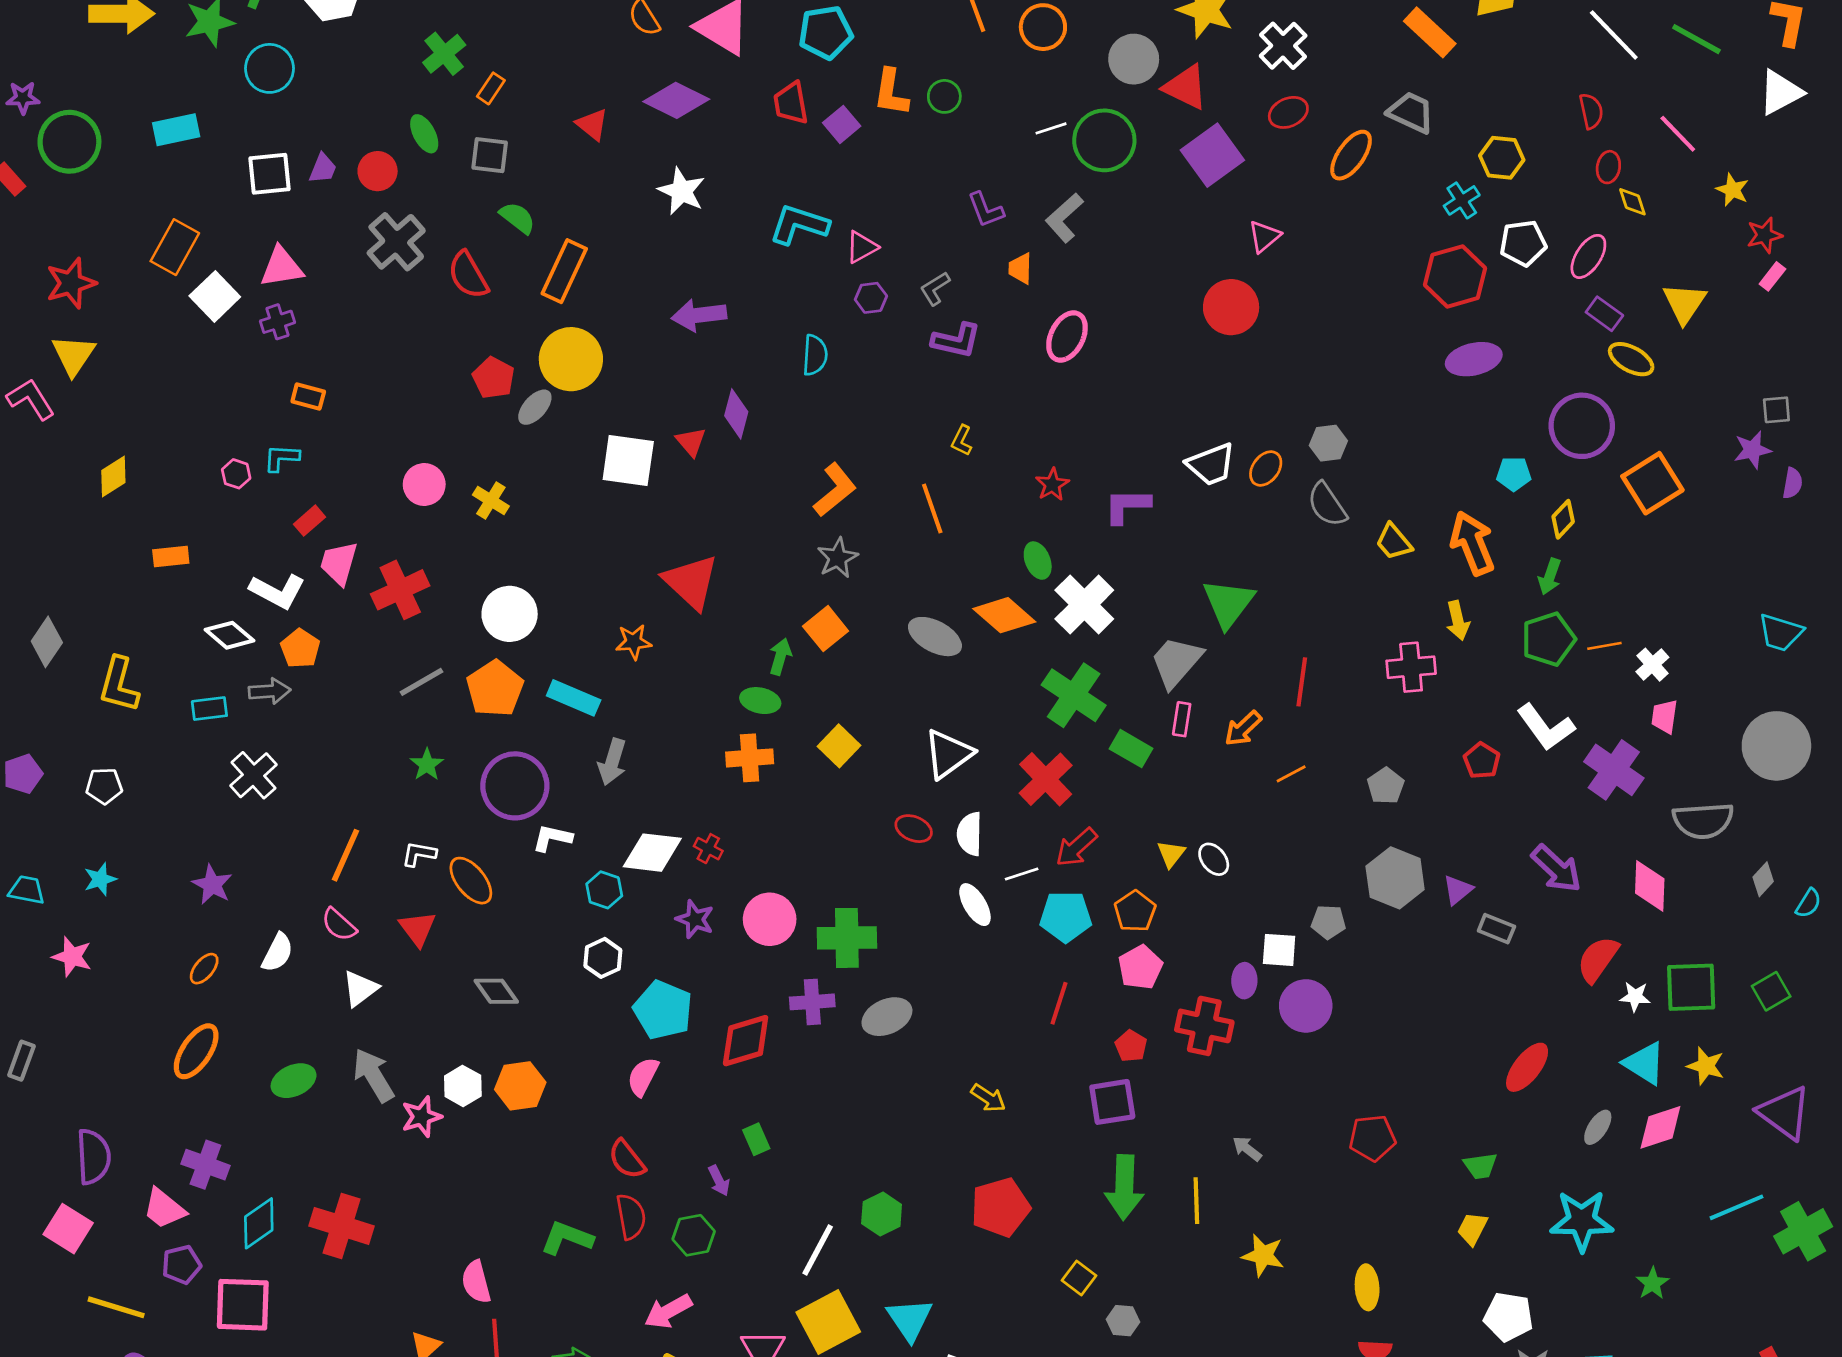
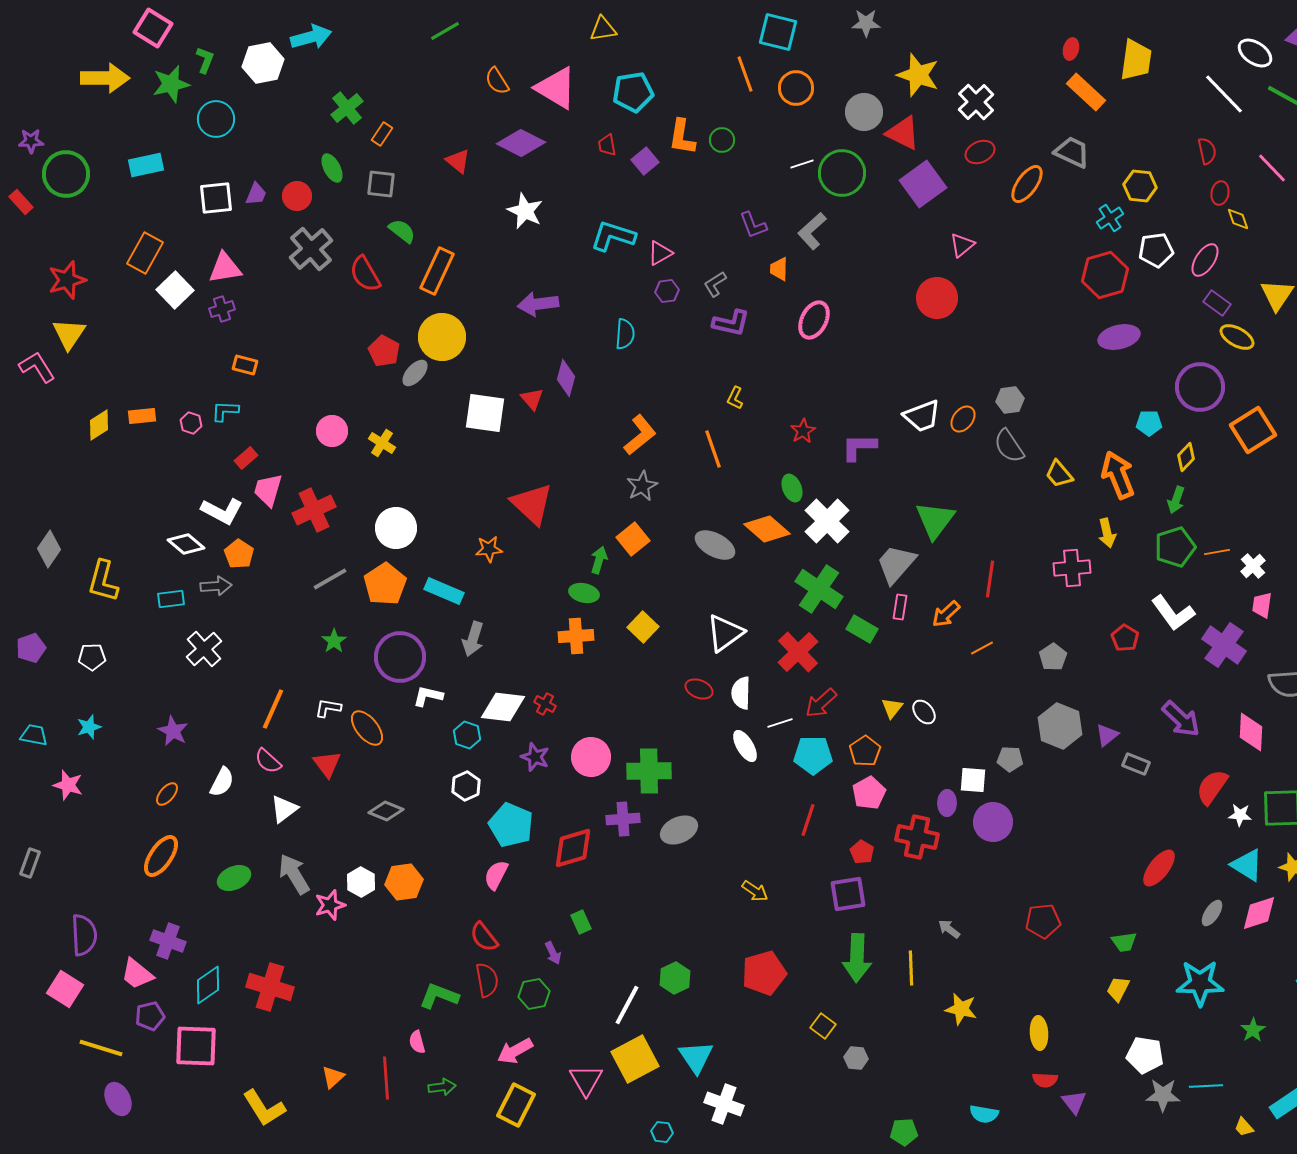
red trapezoid: (791, 103) -> (607, 145), size x0.7
orange rectangle: (171, 557) -> (142, 416), moved
gray diamond: (496, 991) -> (386, 811), turned -32
pink semicircle: (476, 1282) -> (417, 1042), moved, size x0.7

